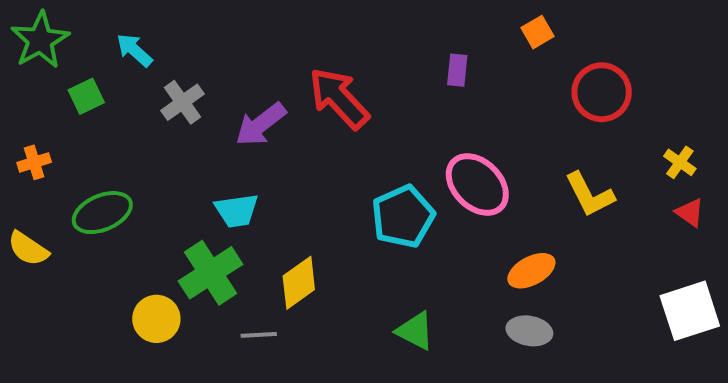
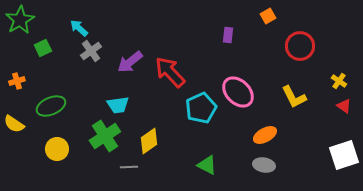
cyan arrow: (134, 50) -> (79, 28), moved
red arrow: (339, 98) -> (170, 72), moved
yellow circle: (156, 319) -> (57, 149), moved

